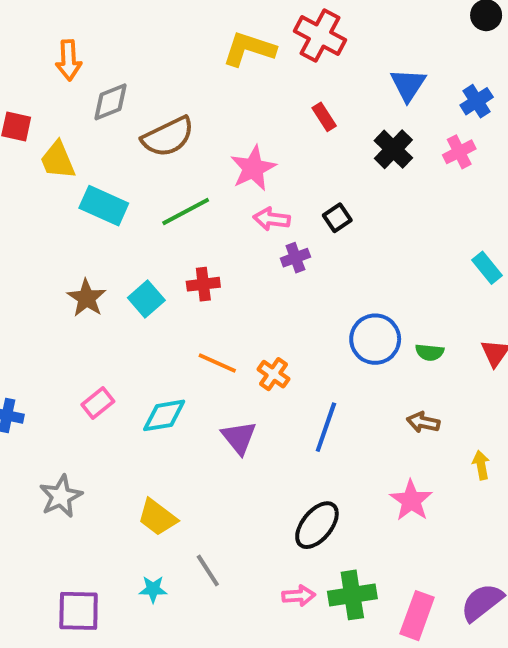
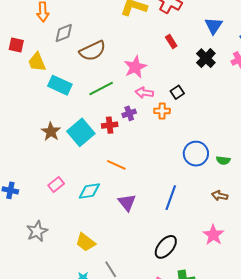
purple cross: (295, 258) -> (129, 113), moved
cyan square: (146, 299) -> (81, 132), size x1.5
orange cross: (273, 374) -> (162, 111), moved, turned -35

